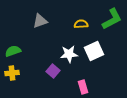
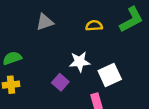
white square: (94, 51) -> (110, 75), moved

